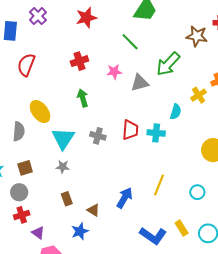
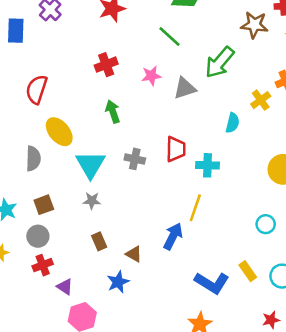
red semicircle: (26, 65) -> (37, 89), moved
cyan cross: (156, 133) -> (207, 165), moved
yellow line: (159, 185) -> (195, 208), moved

